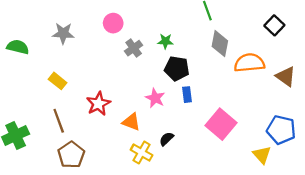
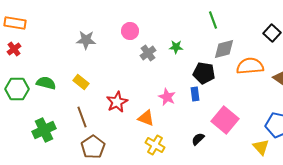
gray diamond: (220, 44) -> (224, 49), turned 65
green semicircle: (18, 47) -> (46, 83), moved
black pentagon: (177, 68) -> (204, 73), moved
black semicircle: (167, 139) -> (198, 139), moved

